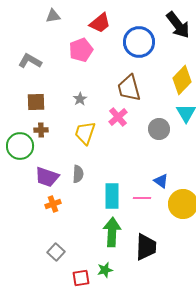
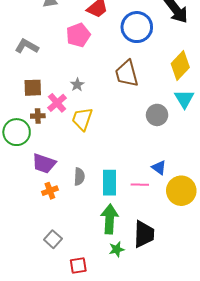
pink cross: (118, 117) -> (57, 103), moved
gray semicircle: (78, 174) -> (79, 177), moved
green star: (105, 270) -> (117, 249), moved

